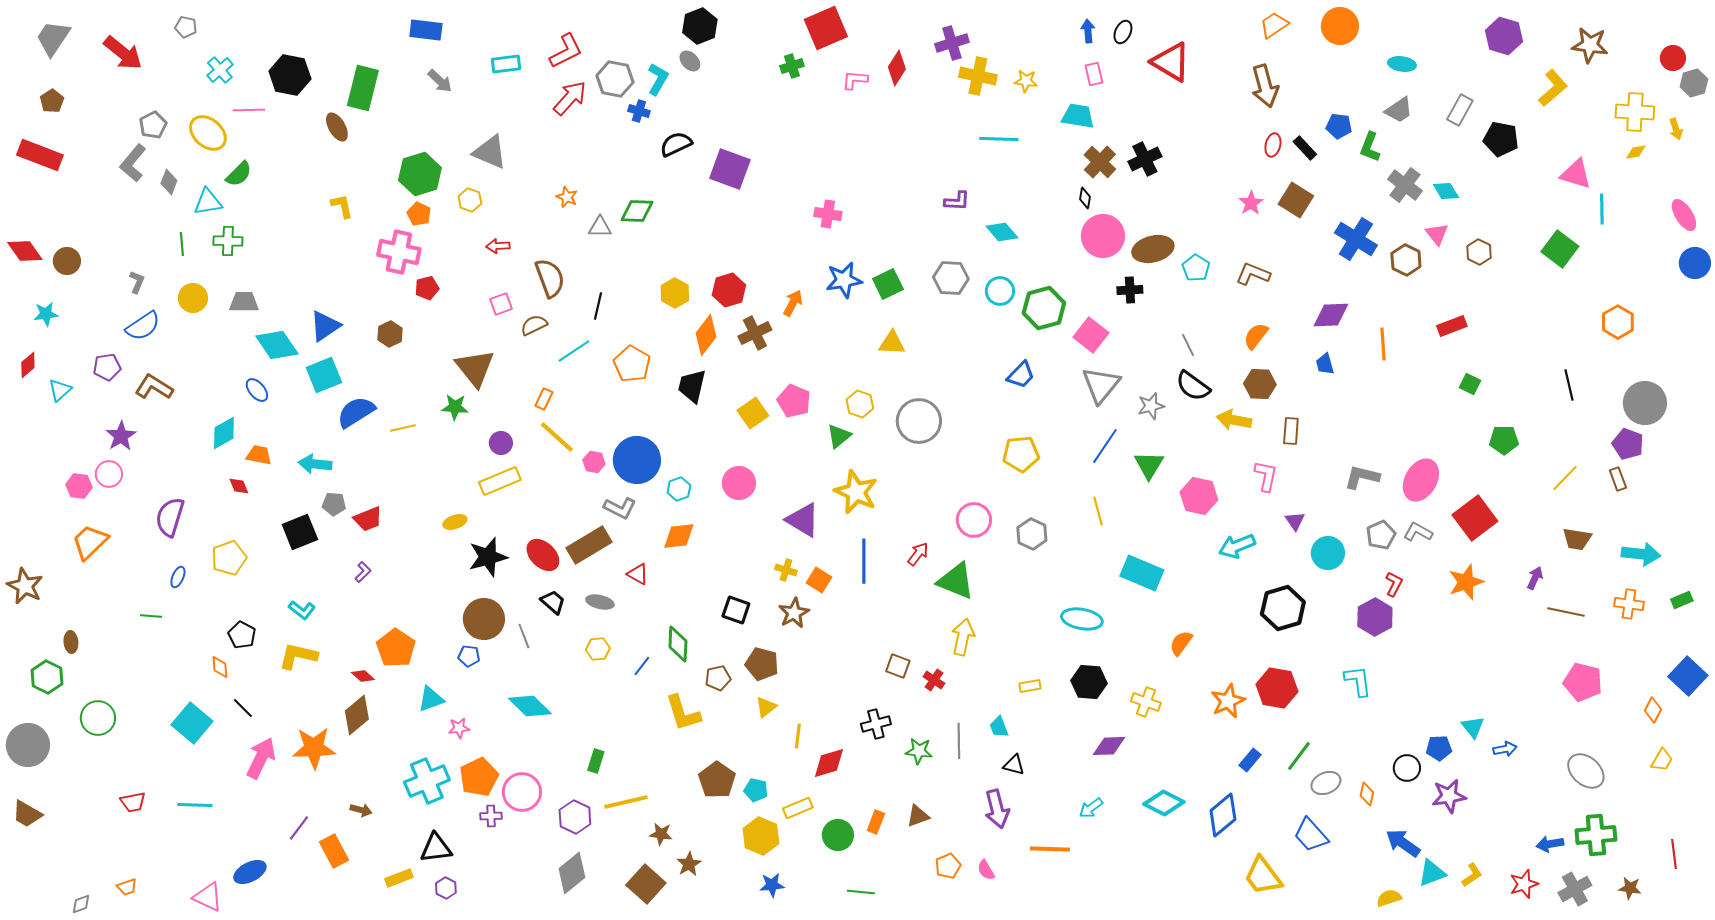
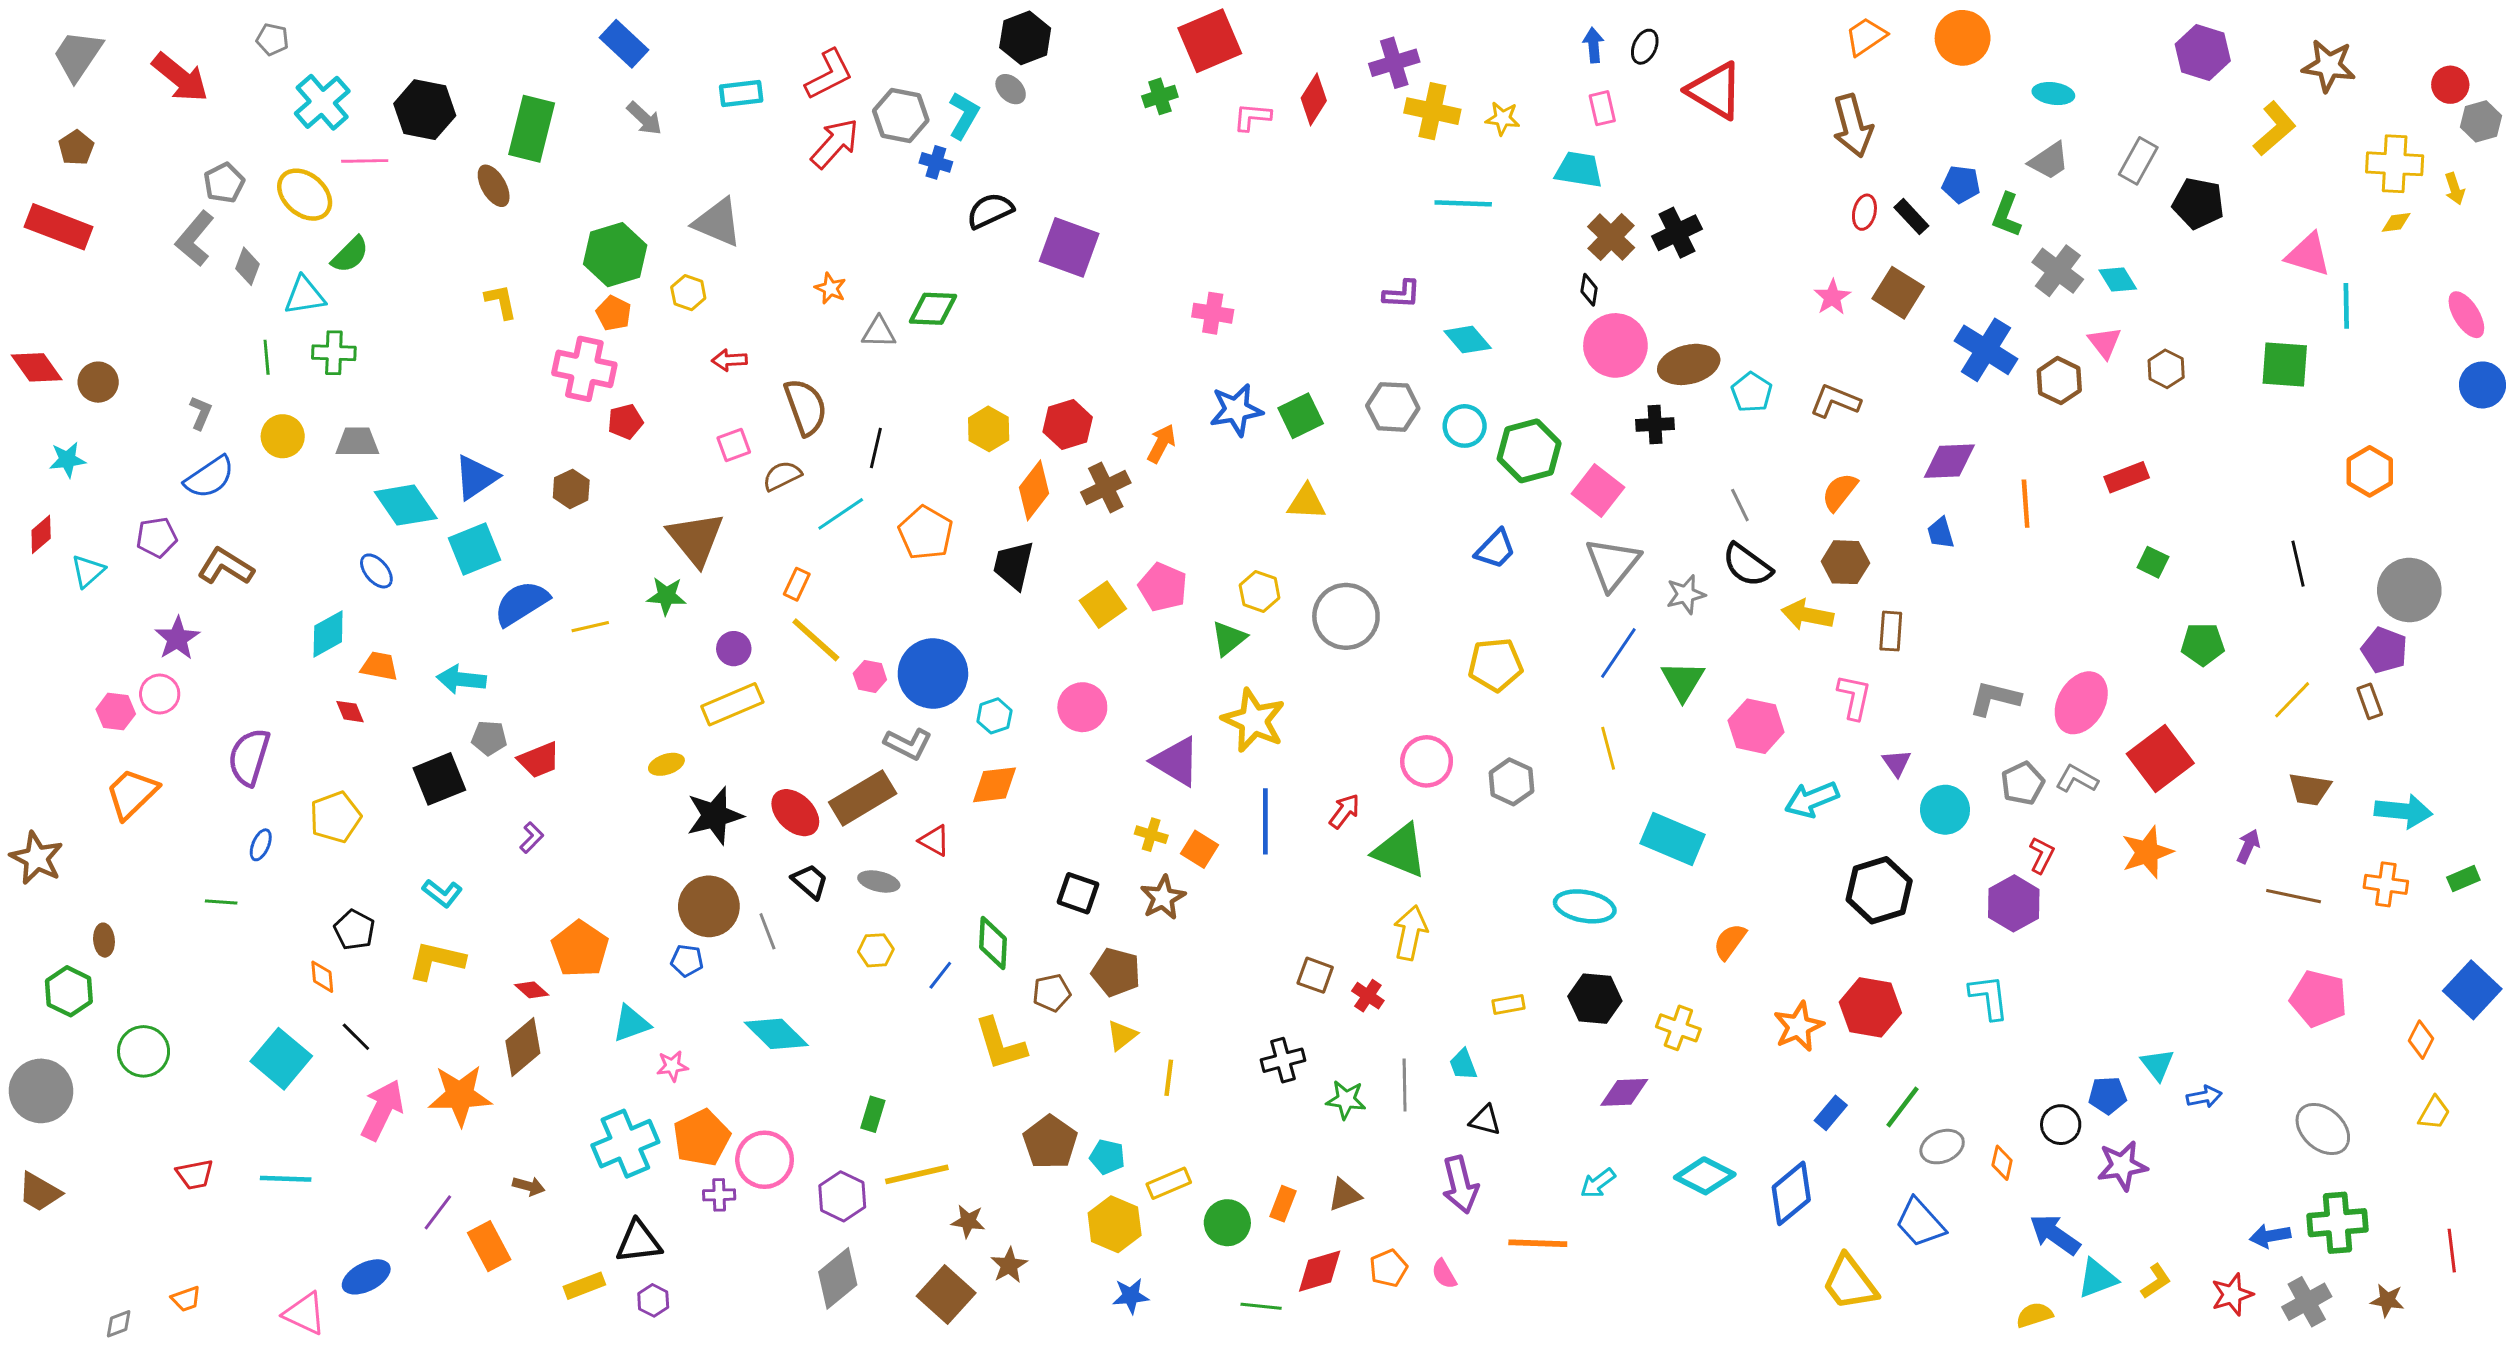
blue rectangle: (426, 30) -> (624, 44), turned 36
cyan cross: (220, 70) -> (322, 102), size x1.4
green square: (1560, 249) -> (2285, 364), turned -33
red diamond: (829, 763) -> (1320, 1271), moved

